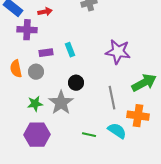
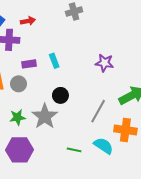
purple star: (118, 52) -> (104, 63), size x0.7
gray line: (112, 98) -> (98, 111), turned 40

